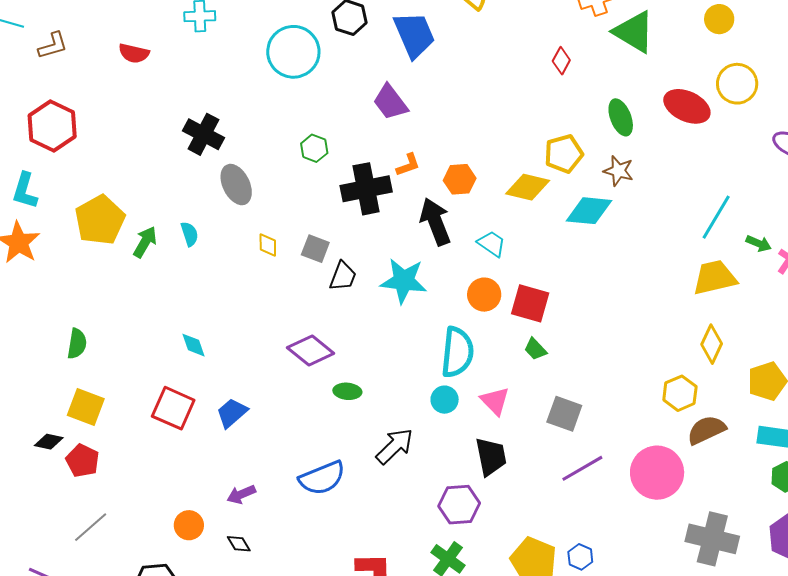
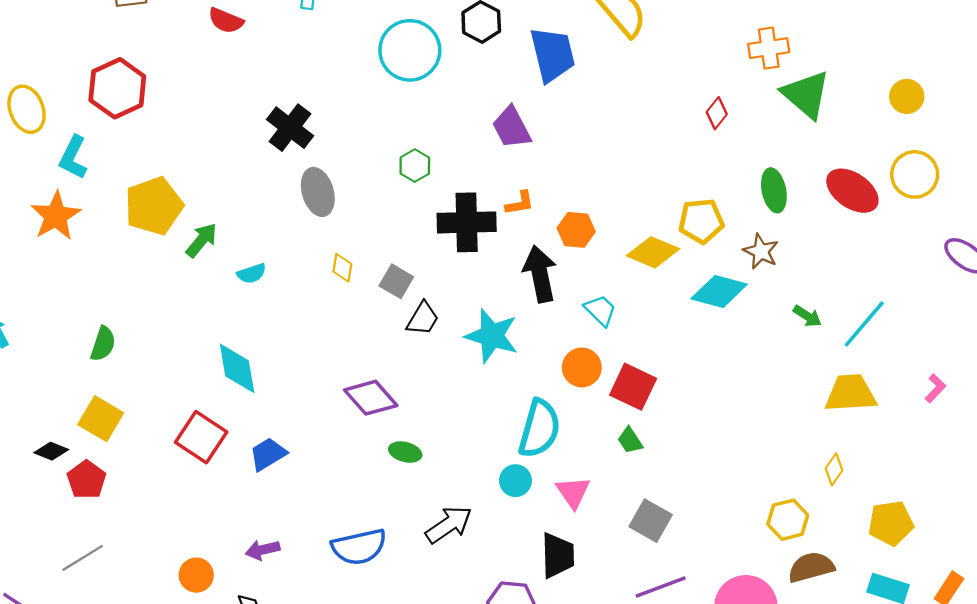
cyan semicircle: (189, 234) -> (252, 273), moved, turned 80
green arrow: (759, 243) -> (807, 316), moved
yellow diamond: (712, 344) -> (834, 469), size x0.7
cyan diamond: (194, 345) -> (237, 368), size x1.6

